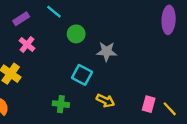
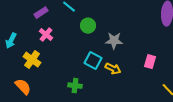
yellow arrow: (105, 101) -> (113, 69), moved
pink rectangle: (149, 104) -> (150, 62), moved

